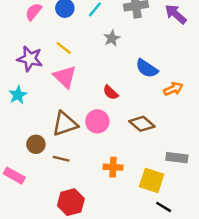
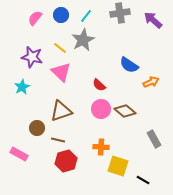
gray star: (112, 38) -> (83, 40), moved, size x1.6
pink circle: (97, 121) -> (101, 109), moved
gray rectangle: (177, 158) -> (154, 139), turned 54
yellow square: (152, 180) -> (118, 166), moved
red hexagon: (71, 202) -> (66, 161), moved

